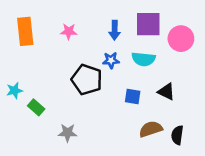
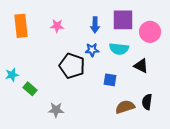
black triangle: (166, 92) -> (141, 66), moved
black semicircle: (177, 135) -> (147, 102), moved

